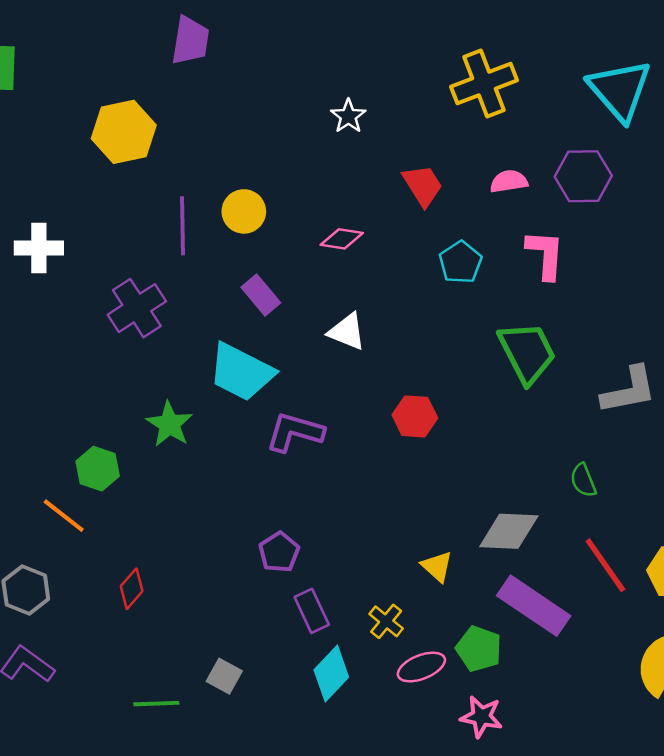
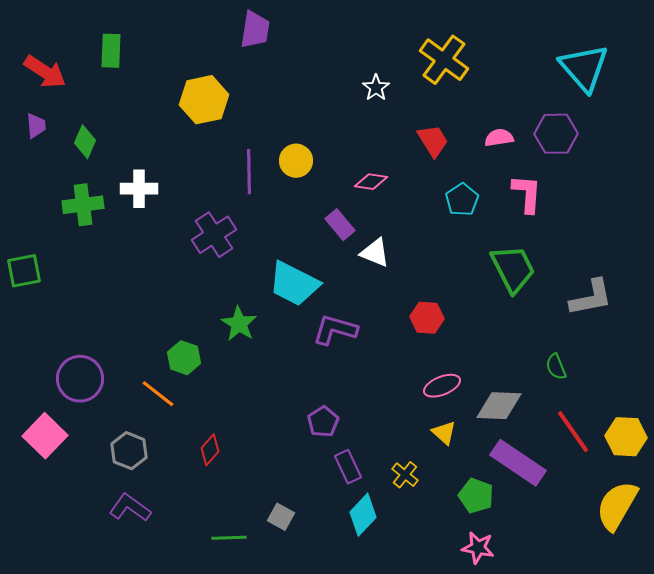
yellow cross: (484, 84) -> (444, 60), moved, turned -33
purple rectangle: (261, 295) -> (340, 225), moved
pink ellipse: (421, 667) -> (442, 386), moved

